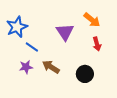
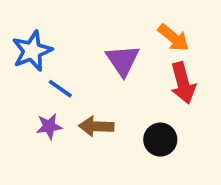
red arrow: (97, 44) -> (183, 83), size x1.5
brown arrow: (51, 67) -> (96, 126), turned -30

